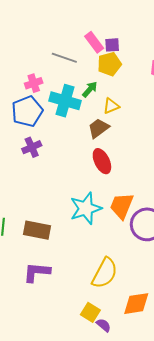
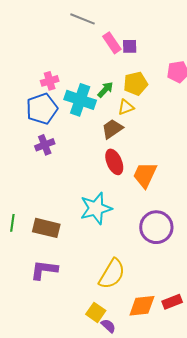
gray line: (64, 58) -> (82, 19), moved
yellow pentagon: (109, 64) -> (136, 84), moved
orange trapezoid: (122, 206) -> (145, 175), moved

